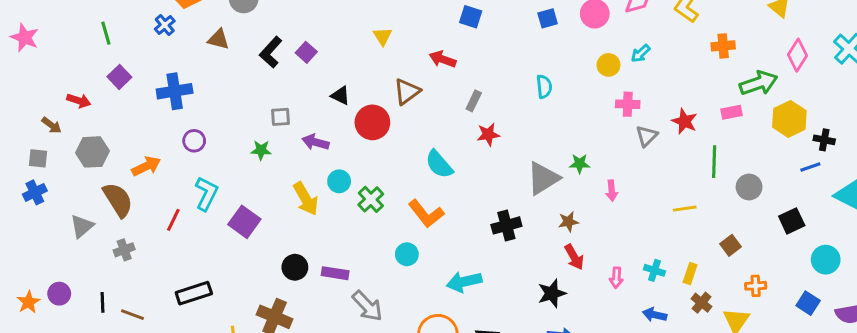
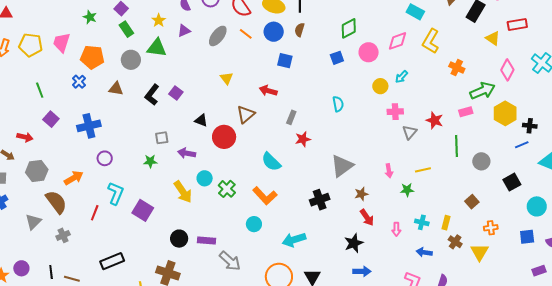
orange cross: (723, 46) -> (457, 68), turned 35
green star: (580, 164) -> (407, 190), moved
yellow line: (685, 209) -> (423, 170), moved
blue square: (808, 303) -> (527, 237), turned -35

